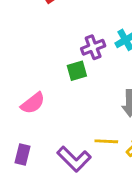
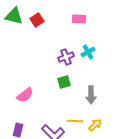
green square: (77, 71) -> (64, 82), moved

